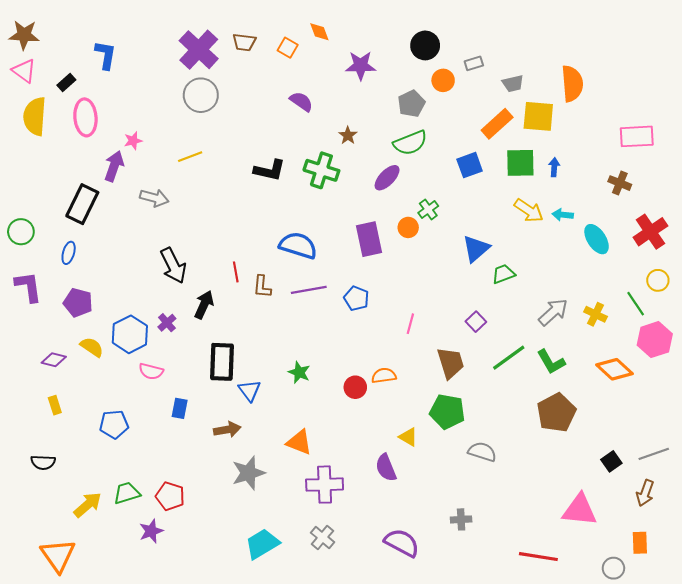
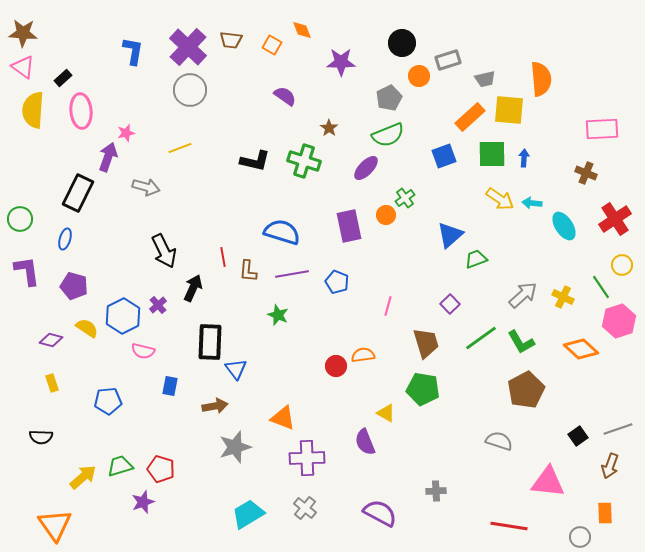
blue L-shape: (106, 55) -> (133, 51), moved
gray rectangle: (474, 63) -> (448, 60), size x1.4
green star: (299, 372) -> (278, 315), moved
gray semicircle: (482, 452) -> (499, 441), moved

